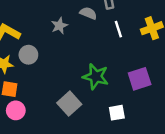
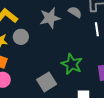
gray star: (59, 26) -> (50, 18), size x1.5

